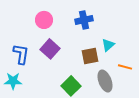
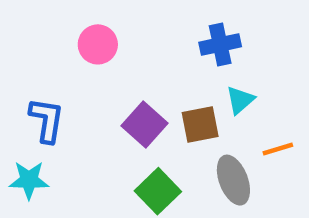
blue cross: (84, 20) -> (220, 44), moved
purple square: (50, 49) -> (144, 124), moved
orange line: (125, 67) -> (278, 149), turned -32

